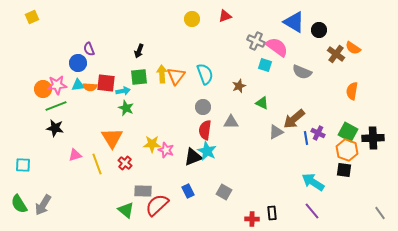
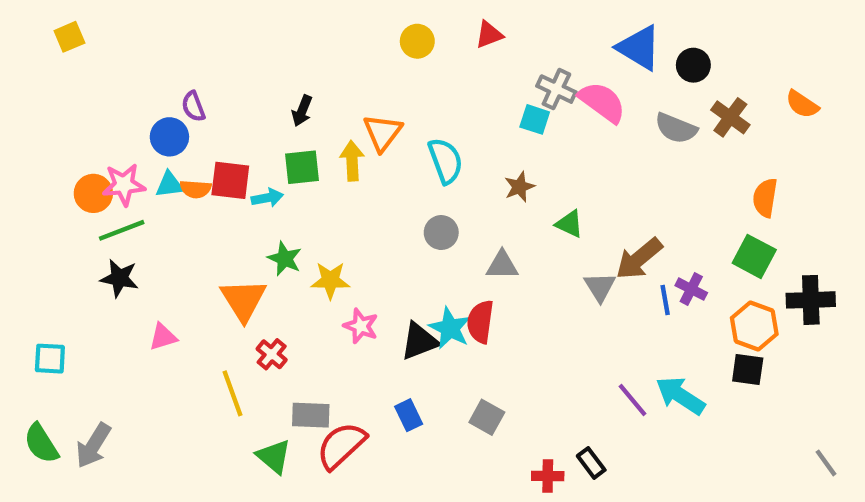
orange semicircle: (353, 48) -> (802, 104), moved
cyan square: (265, 65) -> (535, 119), moved
gray semicircle: (302, 72) -> (676, 128), moved
orange triangle: (176, 76) -> (383, 133), moved
green star: (126, 108) -> (285, 259), moved
red semicircle: (205, 130) -> (480, 322), moved
gray triangle: (276, 132) -> (600, 287), turned -35
green square: (348, 132) -> (754, 256), moved
yellow star: (152, 144) -> (330, 280), moved
yellow line: (97, 164) -> (233, 393), moved
purple line: (312, 211) -> (632, 400), moved
black rectangle: (272, 213) -> (591, 463), turned -32

